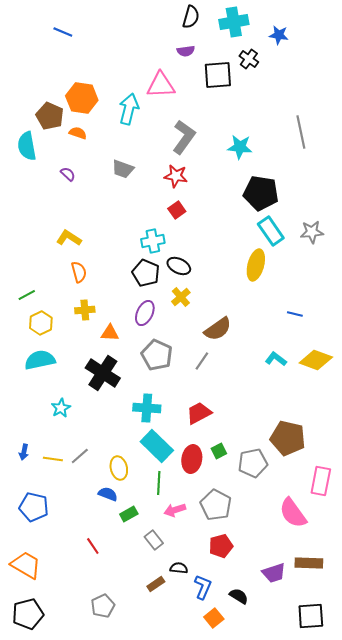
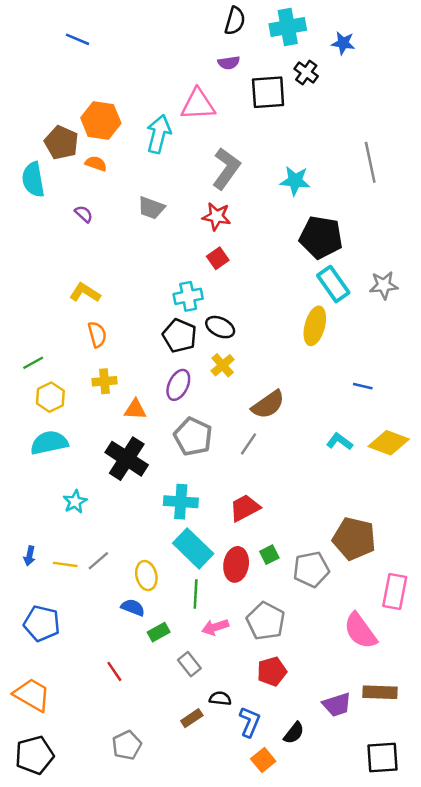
black semicircle: (239, 596) -> (294, 733), turned 96

